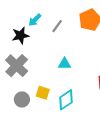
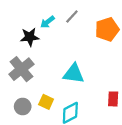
gray line: (57, 26) -> (72, 17), moved
cyan triangle: (65, 64) -> (74, 74), size x1.5

